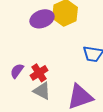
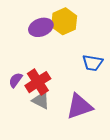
red cross: (39, 73) -> (38, 82), size x1.4

